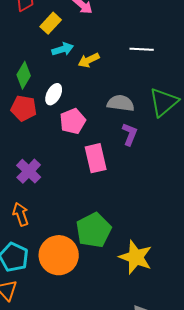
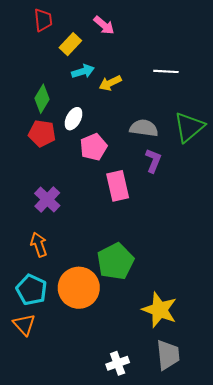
yellow star: (136, 257) -> (160, 310), moved

